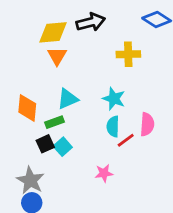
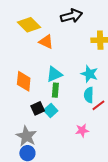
yellow diamond: (53, 32) -> (29, 25), moved, turned 50
orange triangle: (57, 56) -> (46, 42), turned -35
green rectangle: (55, 122) -> (55, 90), moved, turned -64

